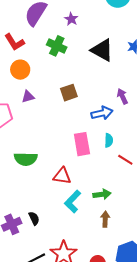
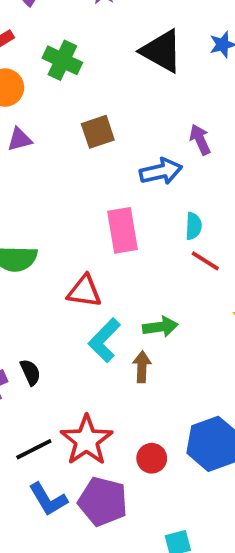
green cross: (57, 46) -> (62, 60), moved
cyan semicircle: (109, 140) -> (193, 226), moved
brown arrow: (105, 219) -> (142, 367), moved

